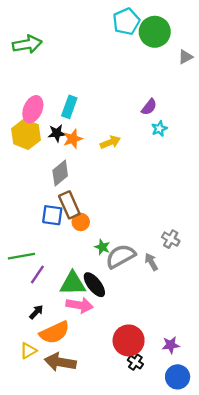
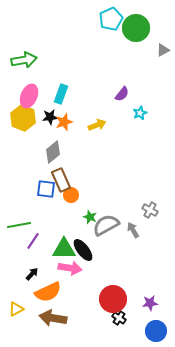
green arrow: (27, 44) -> (24, 60), moved
purple semicircle: (149, 107) -> (122, 94), moved
yellow triangle: (28, 351) -> (16, 309), moved

